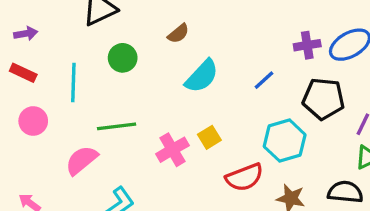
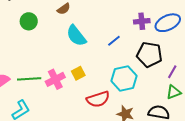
cyan semicircle: (202, 76) -> (76, 36), turned 95
green line: (117, 126) -> (29, 79), moved

